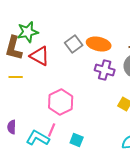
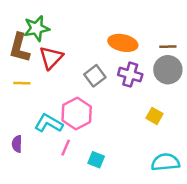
gray square: (74, 44) -> (95, 76), moved
red triangle: (40, 56) -> (51, 58), turned 45
cyan L-shape: (38, 138) -> (49, 123), moved

